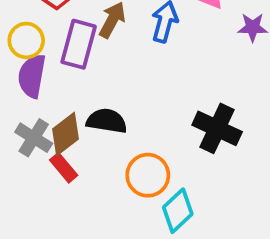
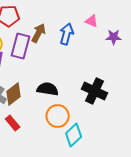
black semicircle: (107, 121) -> (48, 89), moved
red rectangle: (64, 168) -> (13, 123), moved

